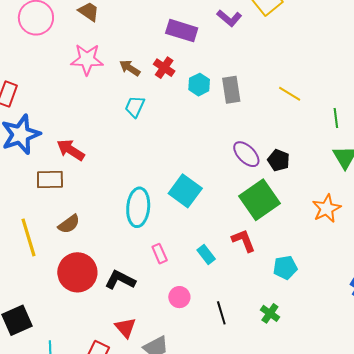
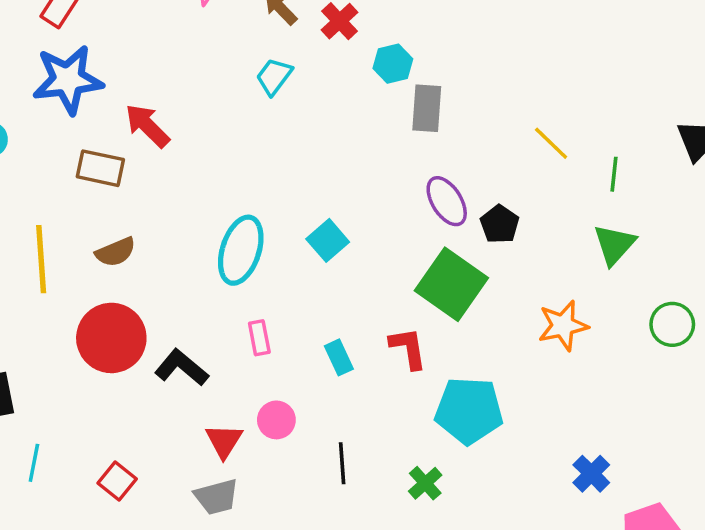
gray rectangle: (231, 90) -> (427, 108), moved
yellow line: (290, 94) -> (551, 143), moved
cyan square: (185, 191) -> (328, 240), size x0.7
green square: (259, 200) -> (451, 284), turned -33
cyan pentagon: (285, 268) -> (469, 411), size x1.6
red triangle: (125, 328) -> (224, 441), moved

